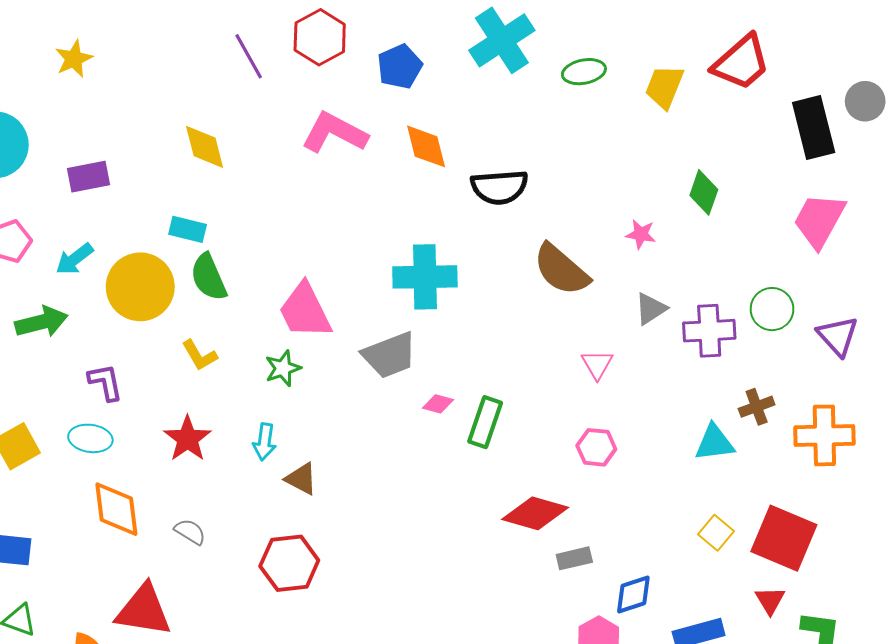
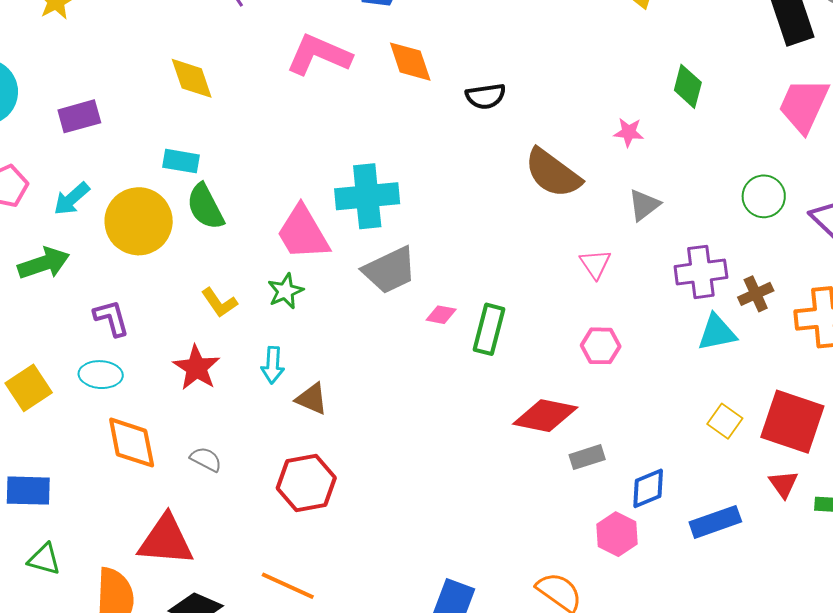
black semicircle: (499, 187) -> (486, 96), size x0.7
cyan cross: (425, 277) -> (367, 196), moved
purple cross: (709, 331) -> (701, 272), moved
yellow L-shape: (199, 355) -> (219, 303), moved

